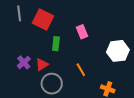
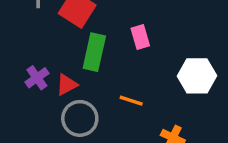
green rectangle: (56, 44) -> (94, 52), size x1.5
orange line: (81, 70) -> (131, 101), turned -48

